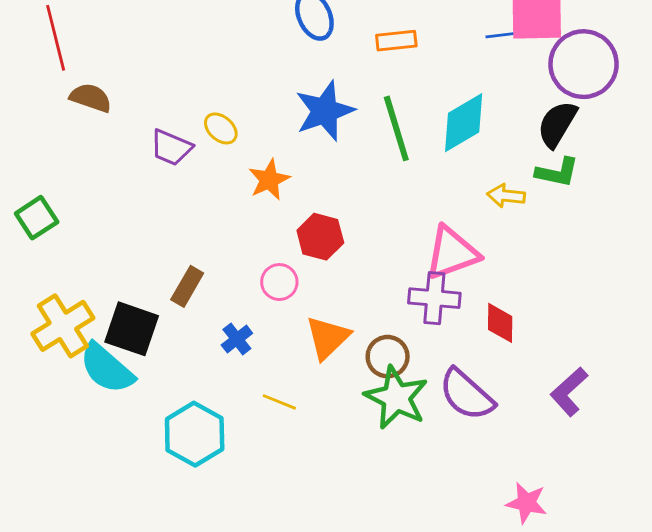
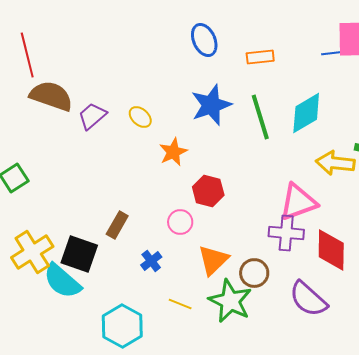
brown semicircle: (91, 98) -> (51, 96), size x1.5
purple trapezoid: (171, 147) -> (92, 116), moved, turned 116
yellow arrow: (506, 196) -> (335, 163), size x1.5
red diamond: (500, 323) -> (331, 250), size x1.5
green star: (396, 398) -> (230, 301), moved

